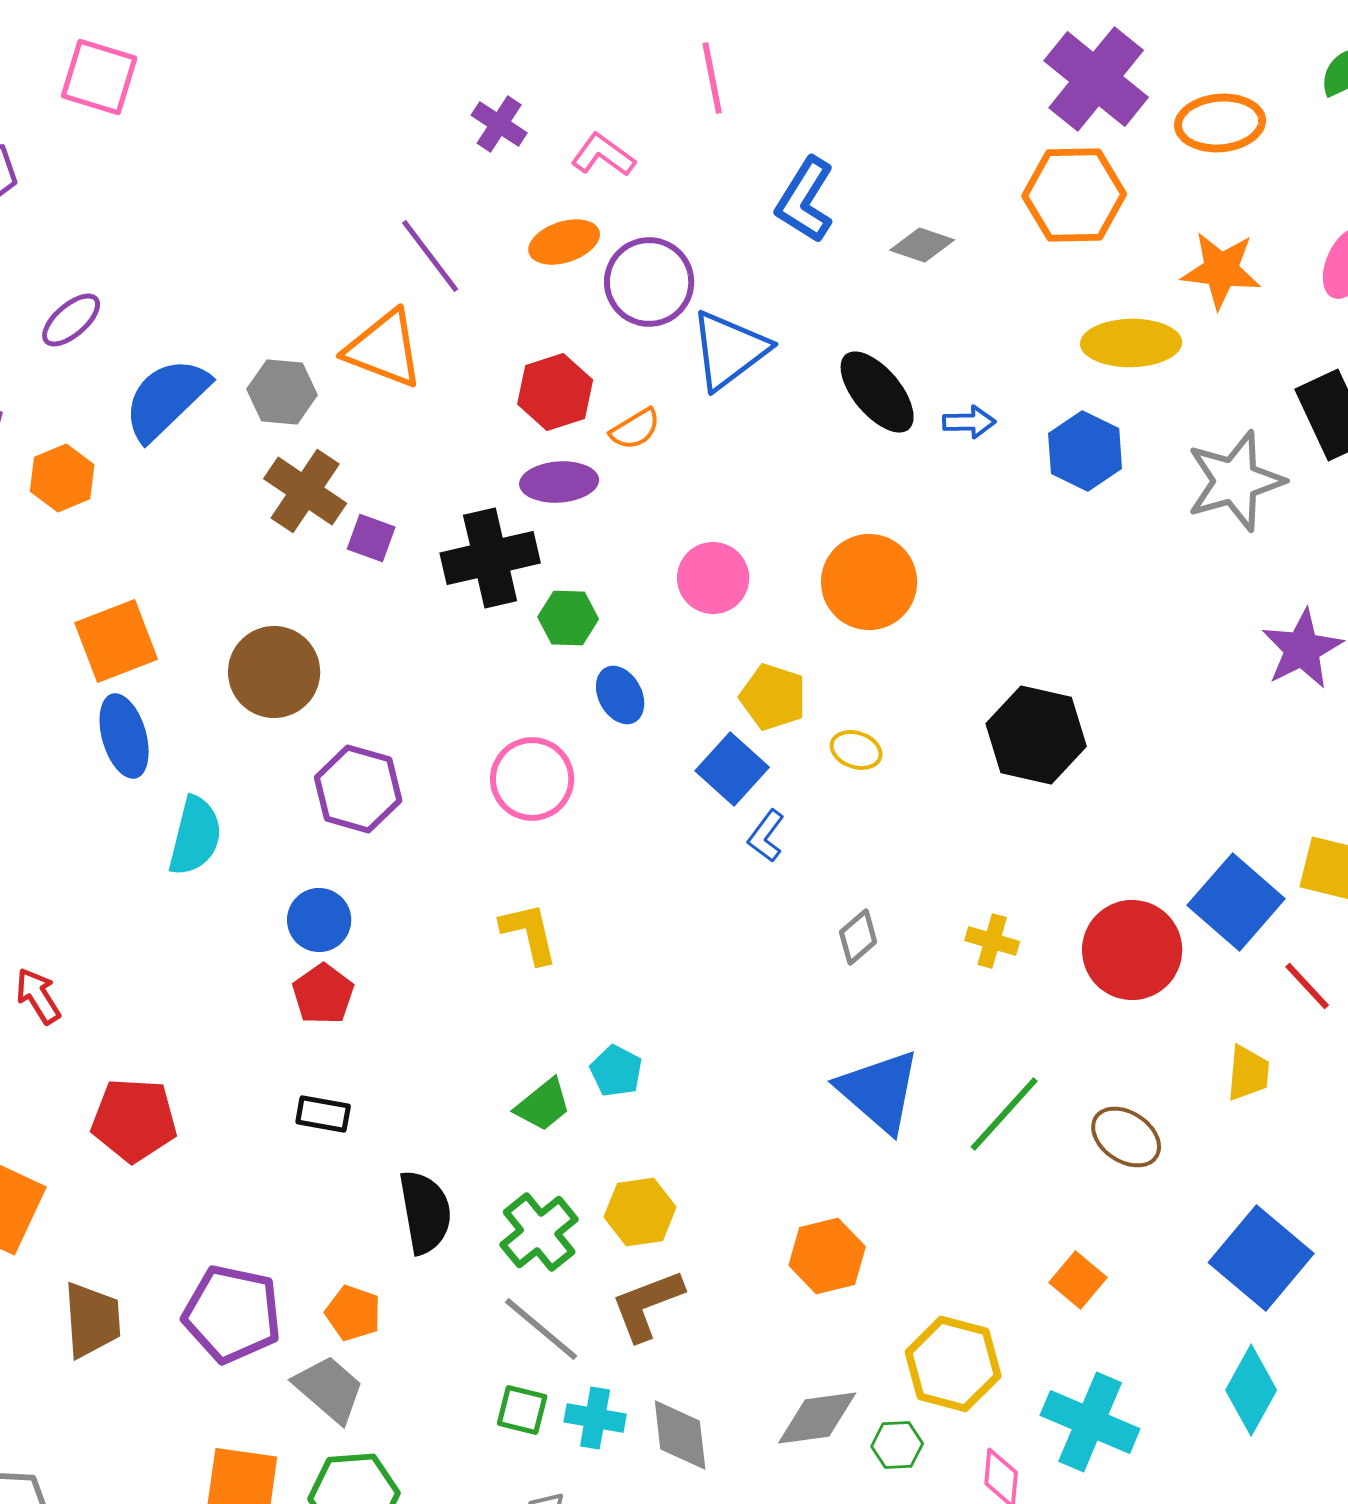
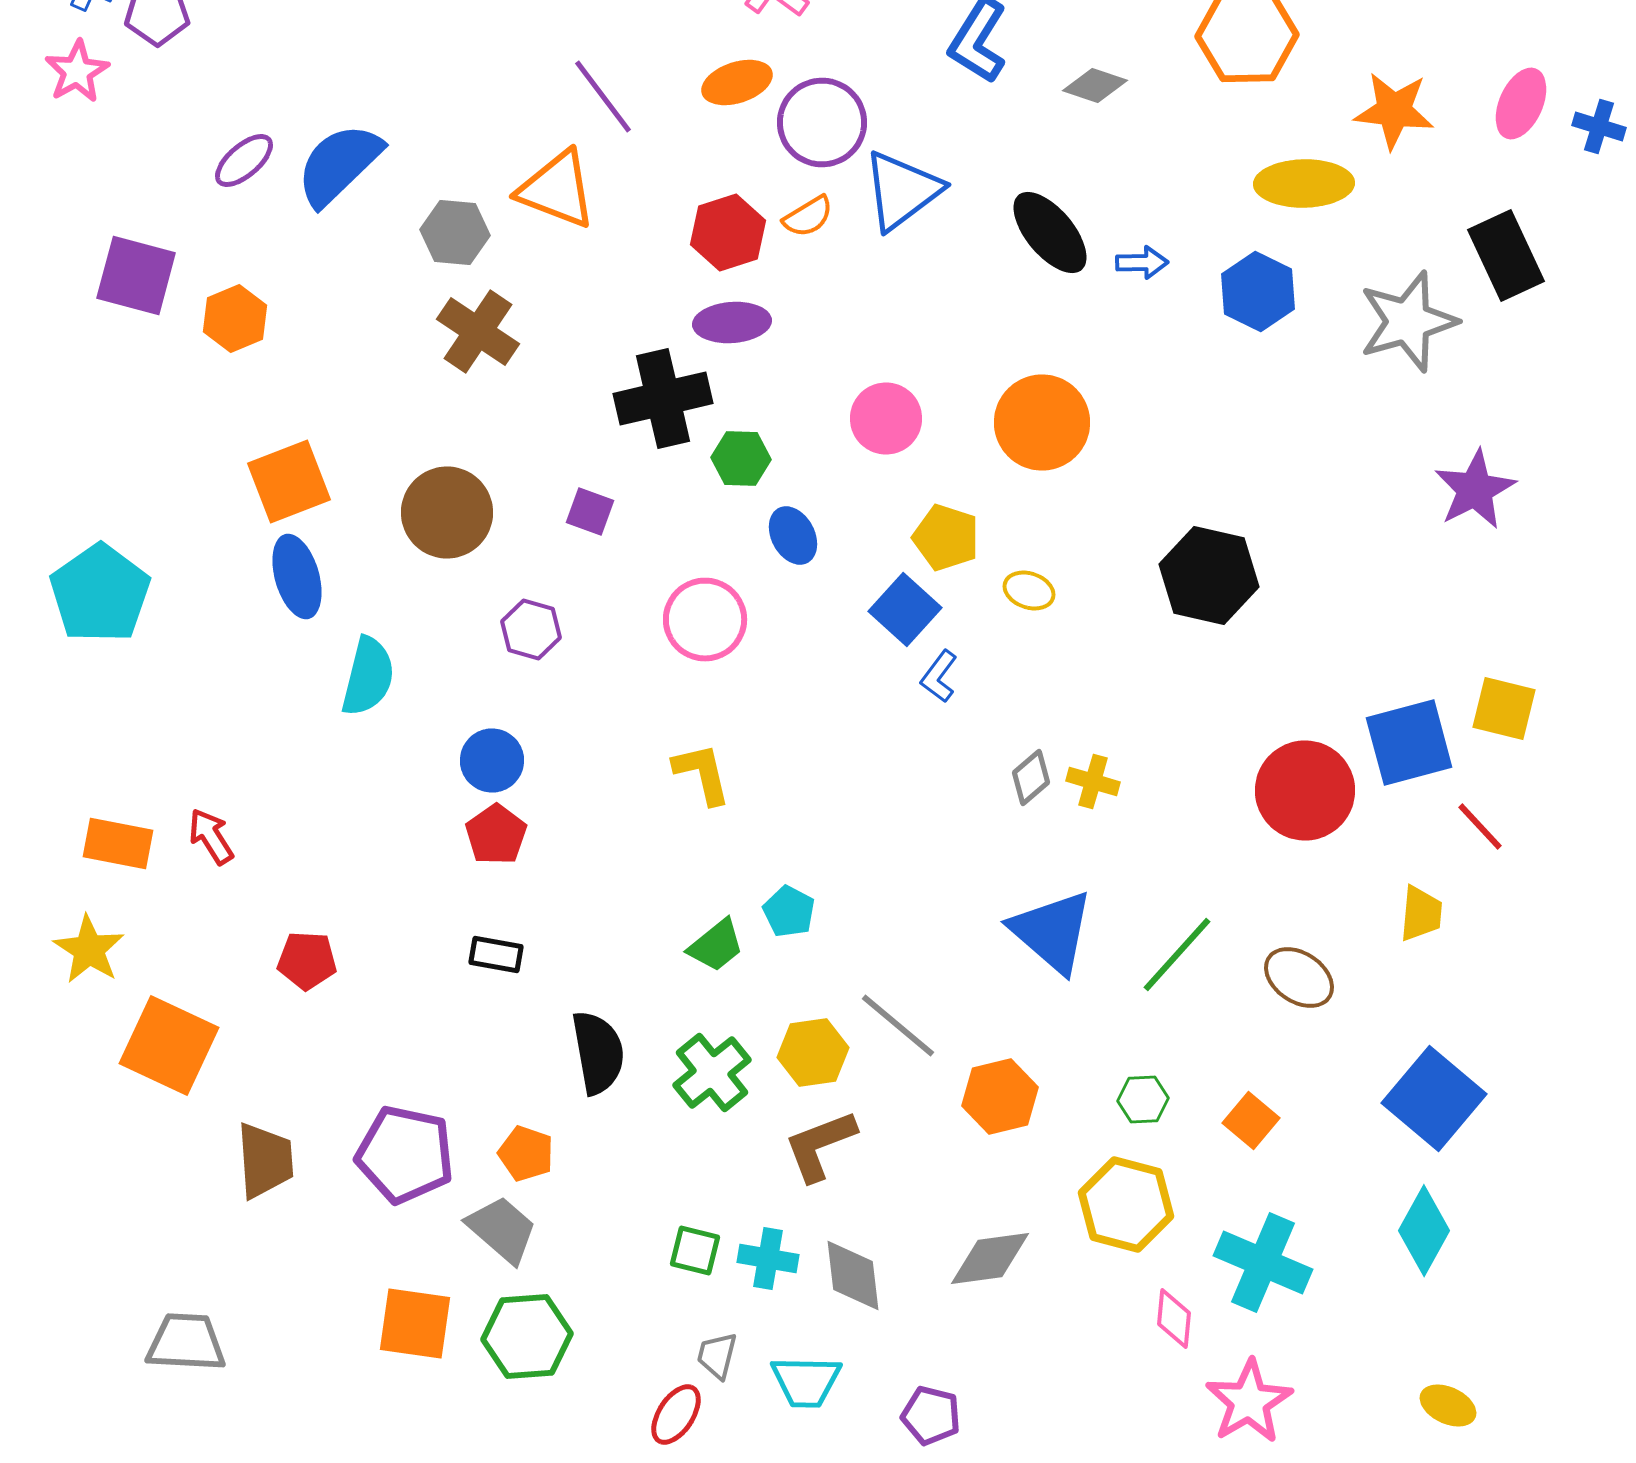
blue semicircle: (166, 399) -> (339, 164), moved
orange semicircle: (635, 429) -> (808, 216), moved
purple square: (371, 538) -> (590, 512), moved
purple hexagon: (358, 789) -> (531, 630), size x0.7
blue square: (1236, 902) -> (1409, 742), turned 34
yellow cross: (992, 941) -> (1093, 782), moved
red pentagon: (134, 1120) -> (307, 960), size x0.7
gray line: (541, 1329) -> (898, 1026), moved
green hexagon: (897, 1445) -> (1143, 1100), moved

